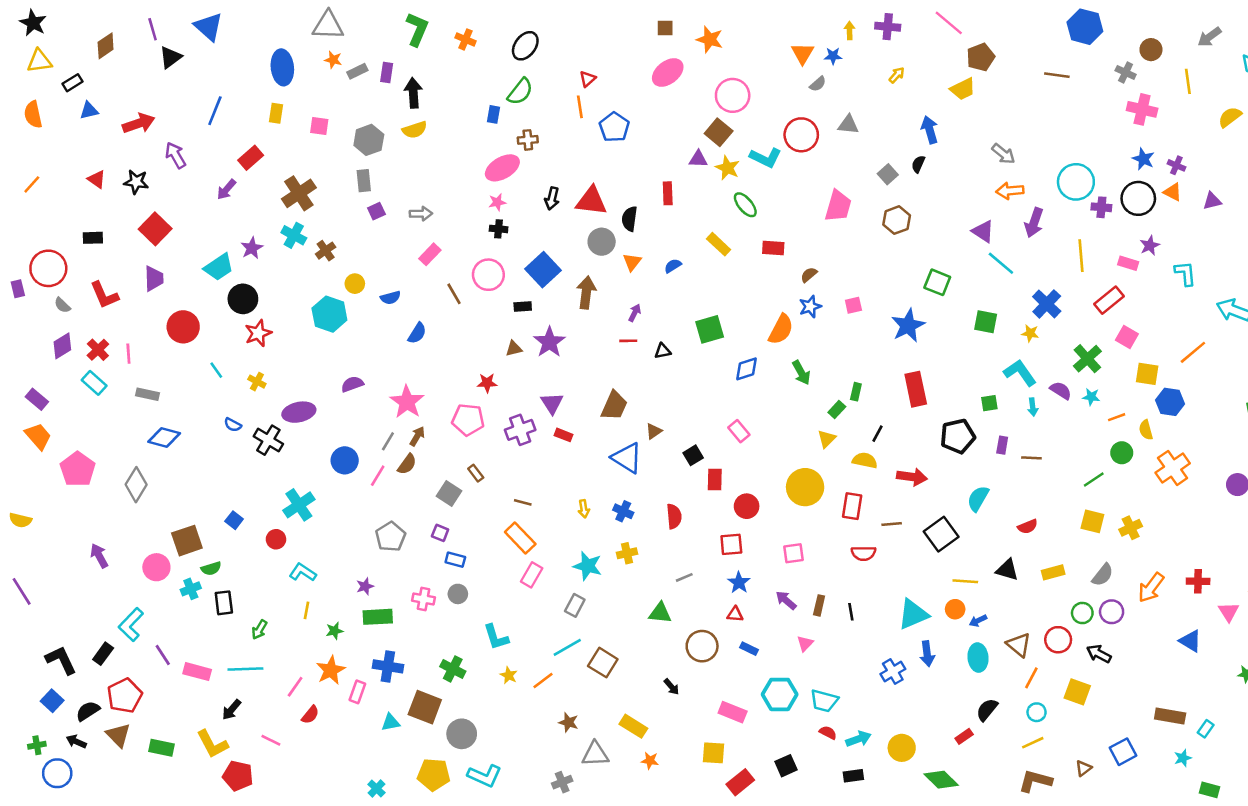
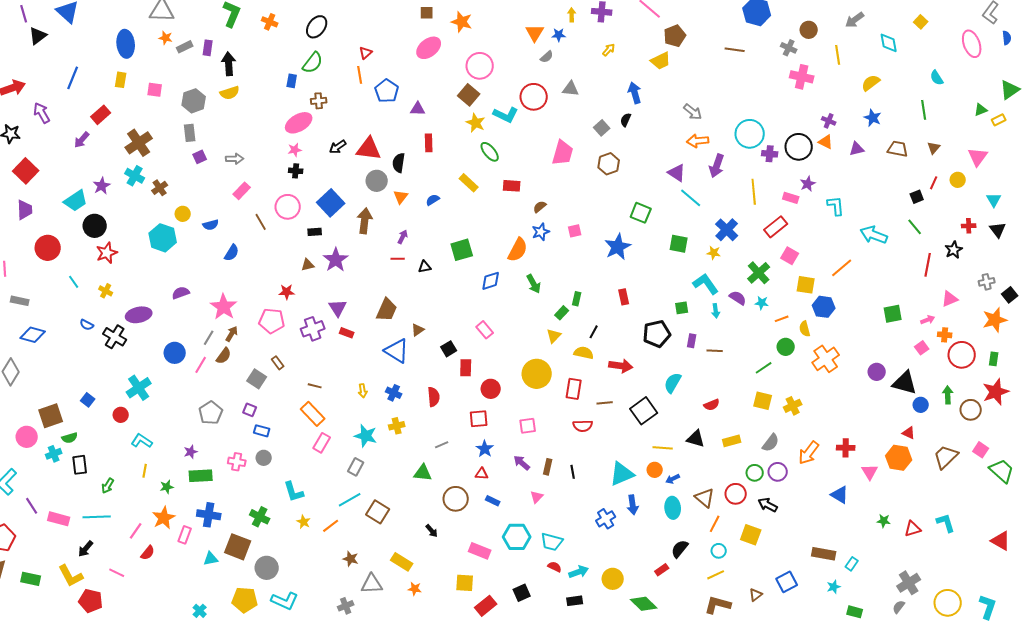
purple triangle: (698, 159) -> (418, 109), moved
blue star: (1143, 159) -> (873, 118), moved
black arrow: (552, 198) -> (338, 147), turned 42
red rectangle: (916, 389) -> (624, 297), size x0.6

